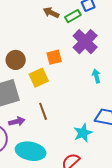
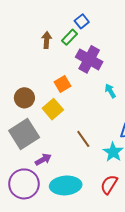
brown arrow: (51, 13) -> (47, 40), turned 84
brown line: (43, 111) -> (83, 139), moved

